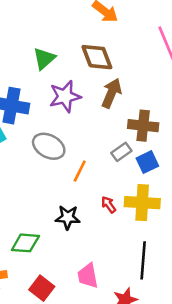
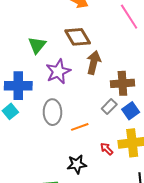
gray ellipse: (49, 146) -> (52, 112), turned 70
orange line: (80, 171) -> (80, 127), turned 54

